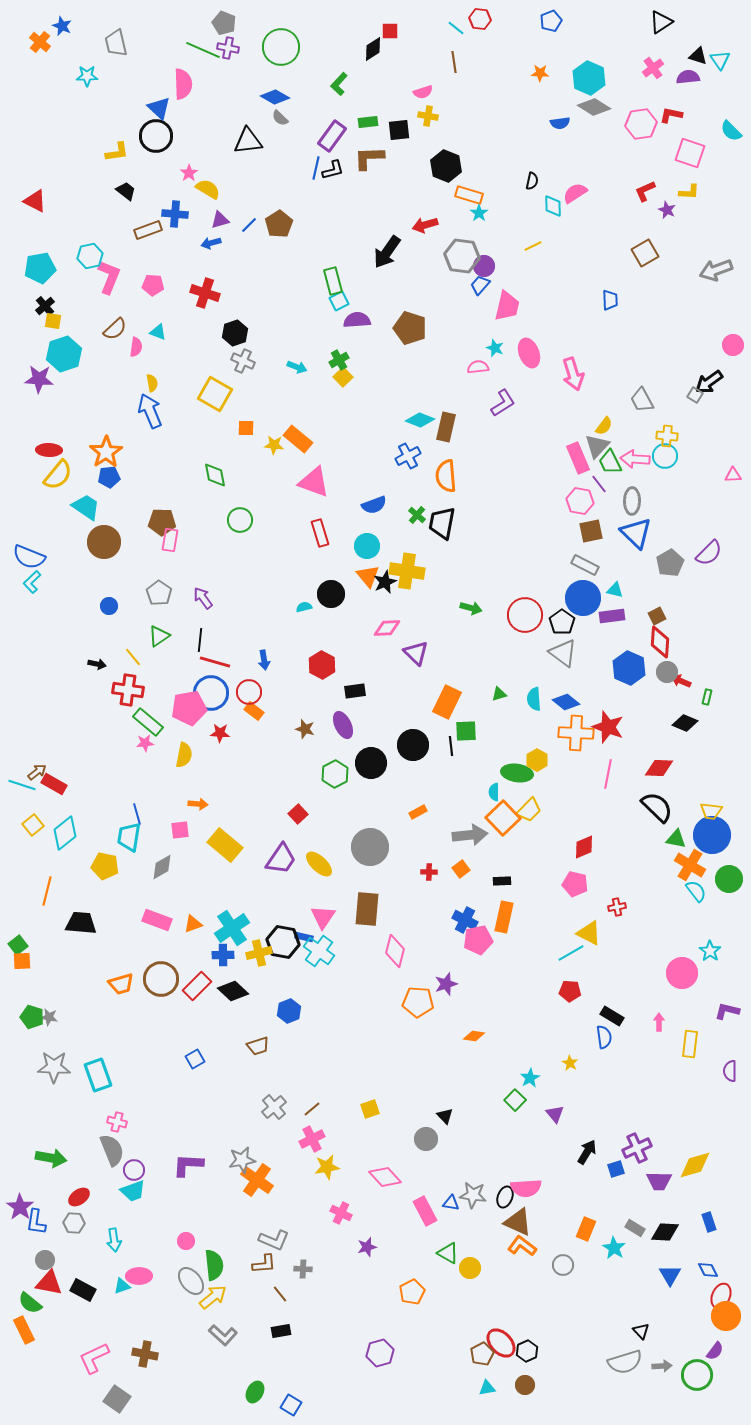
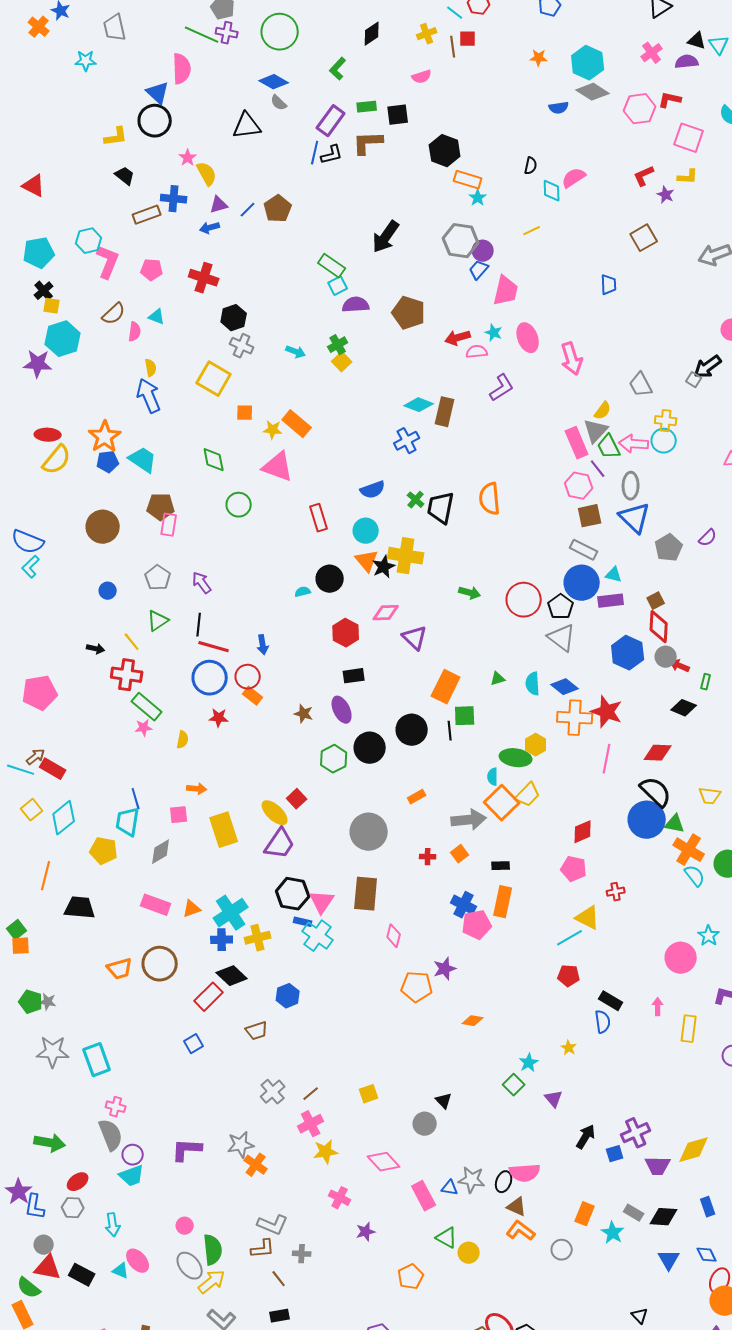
red square: (390, 31) -> (468, 39), moved
yellow cross: (428, 116) -> (427, 34), moved, turned -30
yellow semicircle: (208, 189) -> (207, 174), turned 30
red arrow: (425, 225) -> (458, 338), moved
green rectangle: (333, 281) -> (332, 266), turned -40
orange semicircle: (446, 476) -> (490, 499), moved
pink triangle: (314, 482) -> (278, 467), moved
cyan trapezoid: (86, 507) -> (143, 460), moved
purple semicircle: (709, 553) -> (708, 538), size x0.7
red hexagon: (322, 665) -> (346, 633), moved
pink pentagon: (189, 708) -> (40, 693), moved
yellow semicircle: (184, 755) -> (183, 740), size x0.7
blue circle: (712, 835) -> (647, 820), moved
yellow rectangle: (225, 845) -> (224, 830), turned 32
yellow ellipse: (319, 864) -> (275, 813), moved
black hexagon: (283, 942) -> (293, 894), moved
pink diamond: (395, 951) -> (394, 936), size x0.7
red rectangle: (197, 986) -> (209, 997), moved
orange cross: (257, 1180) -> (256, 1165), size x0.7
brown triangle: (518, 1222) -> (517, 1207), size x0.7
pink ellipse: (139, 1276) -> (138, 1261), turned 50
cyan triangle: (122, 1286) -> (121, 1271), turned 42

